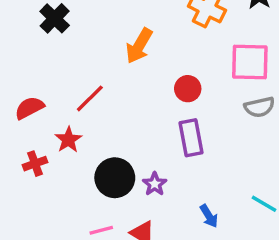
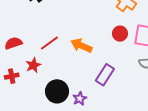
orange arrow: (139, 46) -> (81, 46), moved, turned 75
red circle: (188, 89) -> (120, 34), moved
purple rectangle: (191, 138) -> (105, 75), turned 35

